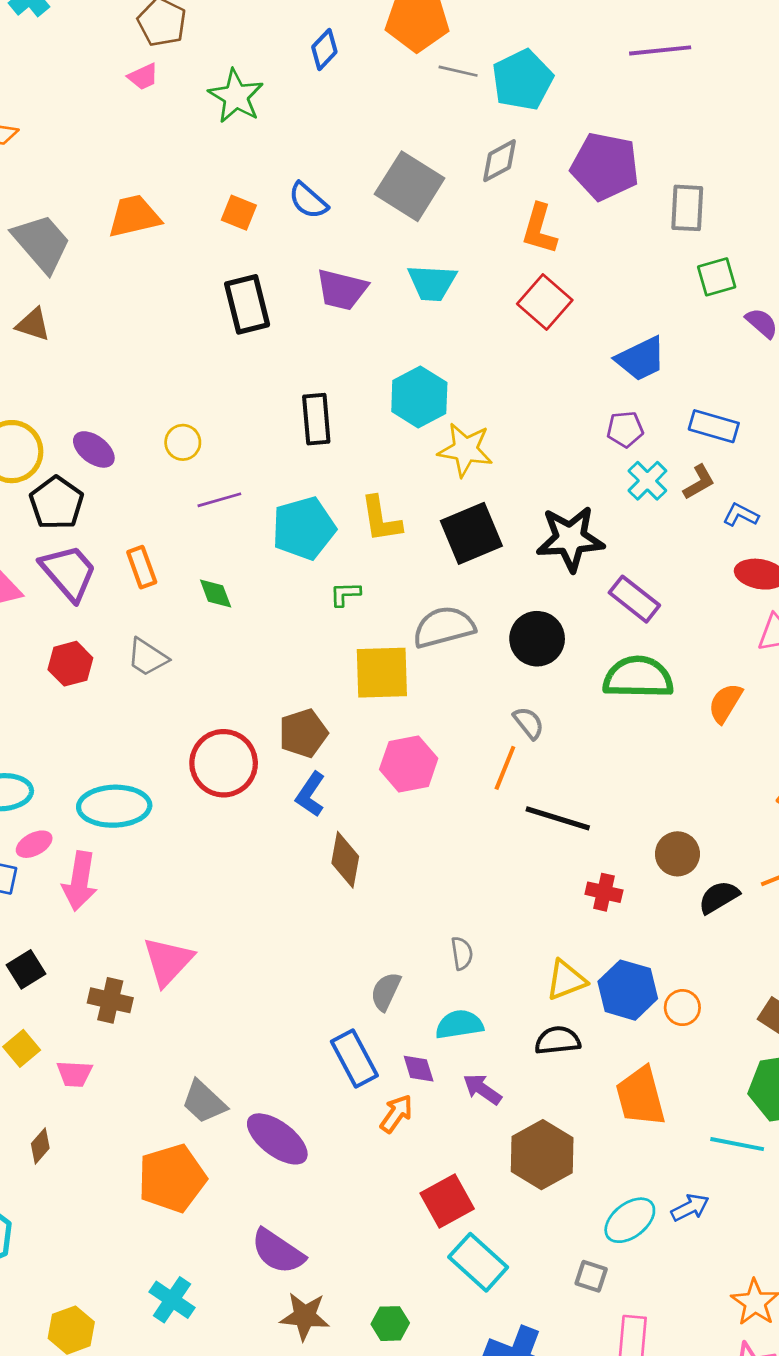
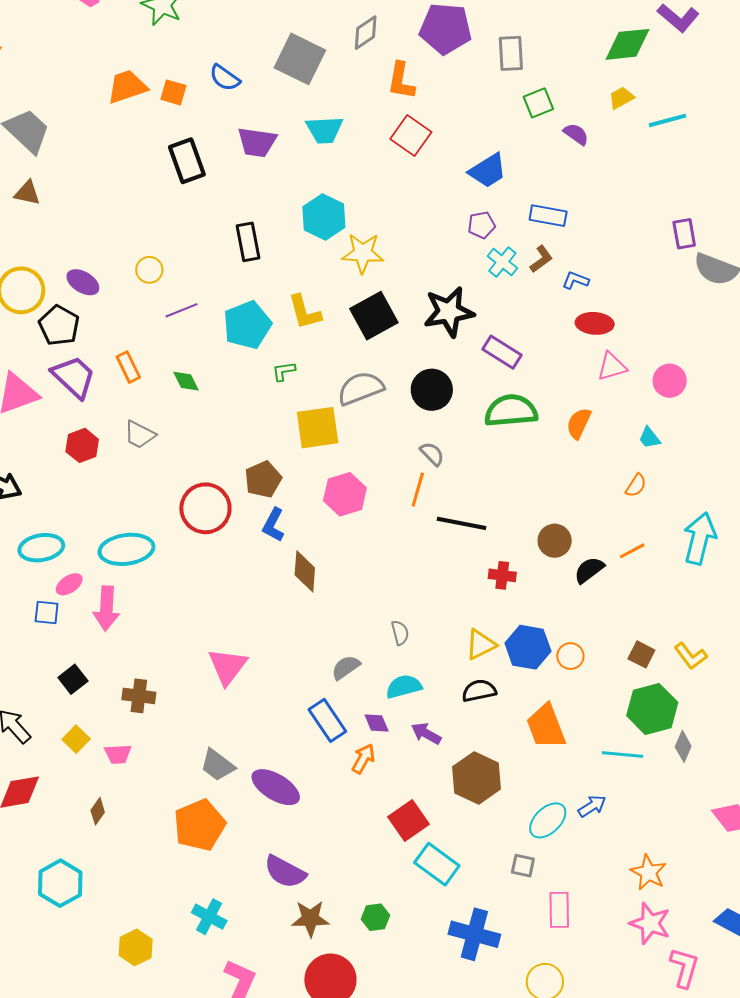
orange trapezoid: (134, 216) -> (127, 87), moved
pink triangle: (168, 961) -> (228, 666), moved
gray semicircle: (386, 991) -> (346, 667), turned 36

